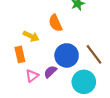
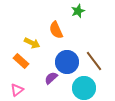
orange rectangle: (20, 54) -> (21, 61), turned -35
pink triangle: (32, 76) -> (17, 90), moved

